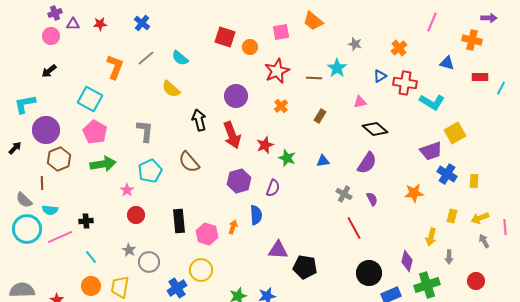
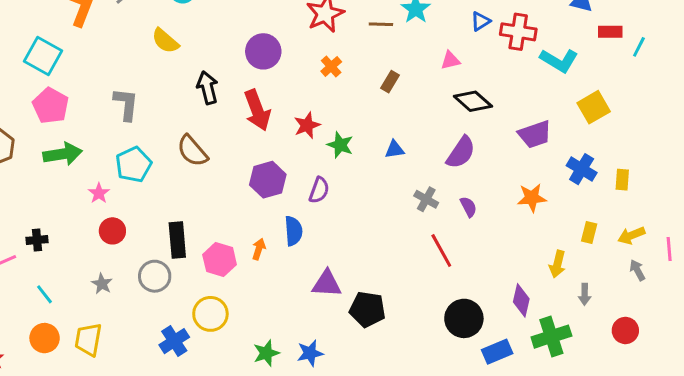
red rectangle: (480, 77) -> (610, 32), moved
cyan line: (501, 88) -> (639, 47), moved
purple trapezoid: (431, 151) -> (535, 134), moved
gray circle: (149, 262) -> (155, 276), moved

